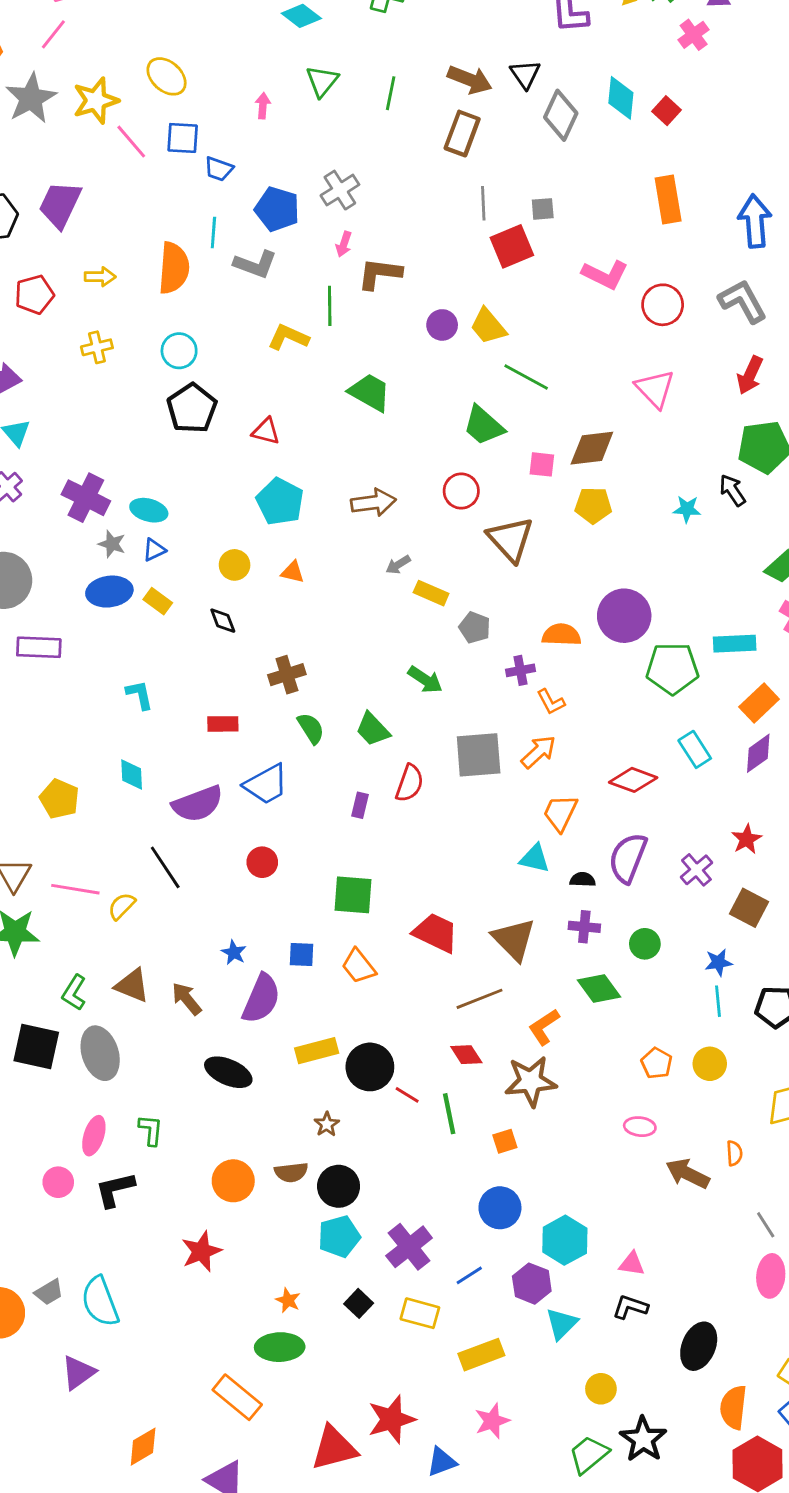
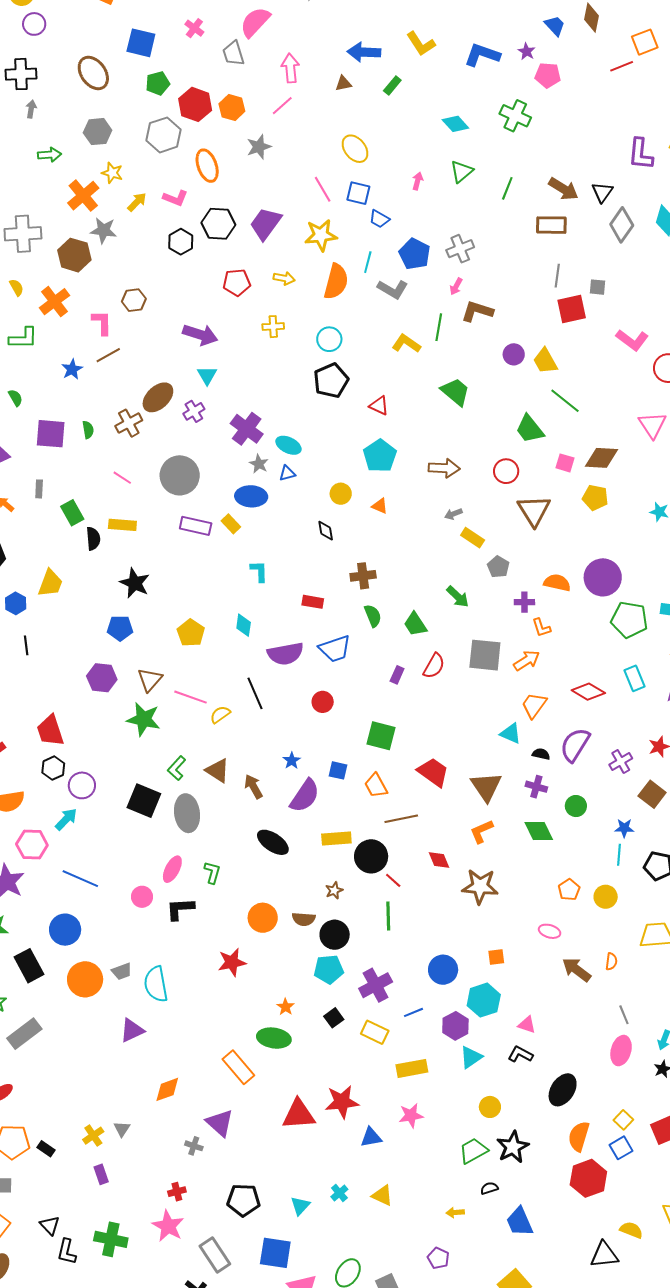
gray star: (31, 98) -> (259, 147), size x0.7
yellow star: (96, 101) -> (321, 235), moved
brown rectangle: (462, 134) -> (551, 225), turned 60
yellow rectangle: (158, 601) -> (231, 524), moved
brown line: (479, 999) -> (401, 819), moved
orange L-shape: (544, 1027) -> (482, 831), moved
green line: (449, 1114) -> (388, 916), moved
orange square: (505, 1141) -> (496, 957), moved

